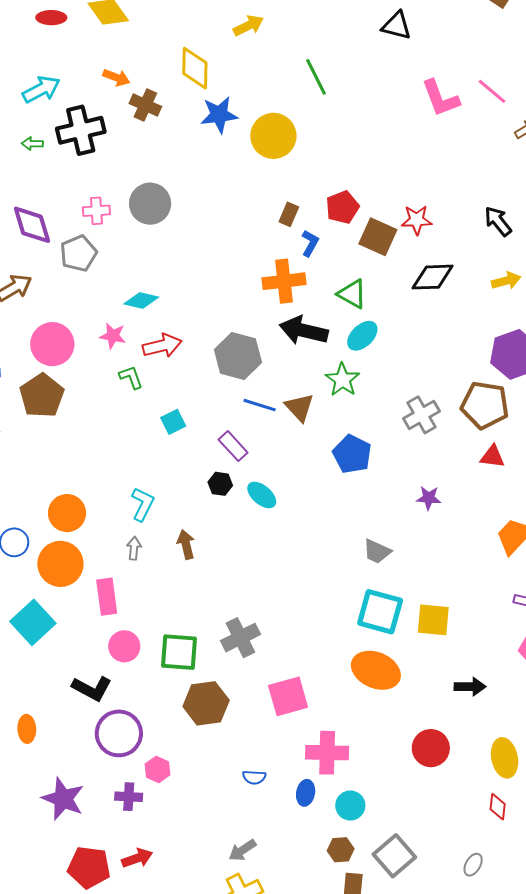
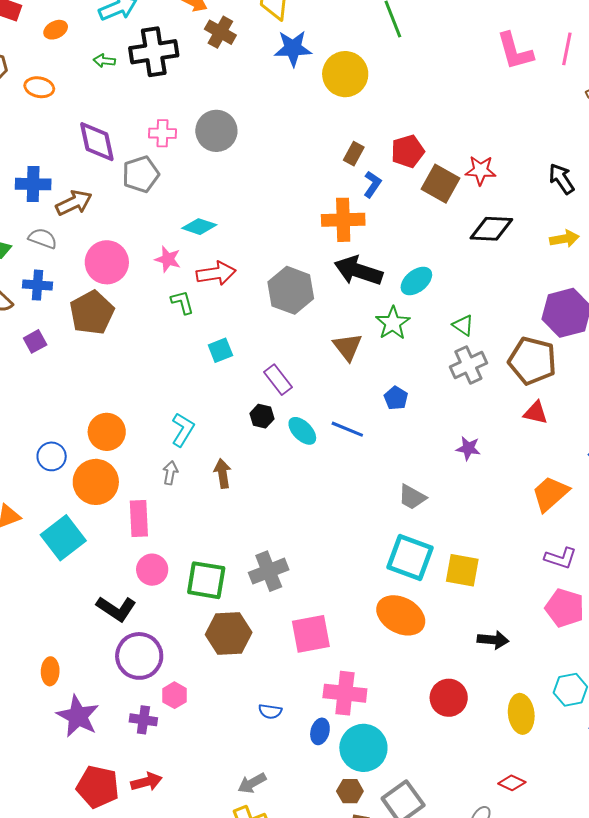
pink line: (492, 91) -> (567, 49), turned 56
green triangle: (352, 294) -> (463, 325), moved, size x0.7
blue line: (260, 405) -> (347, 429), moved
blue pentagon: (352, 454) -> (396, 398), size x0.6
orange ellipse: (27, 729) -> (50, 671), moved
cyan circle: (350, 805) -> (363, 748), size x1.6
red diamond: (498, 807) -> (512, 783), moved, turned -76

